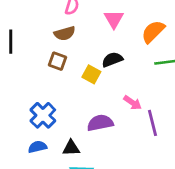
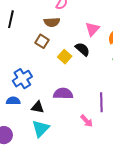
pink triangle: (114, 19) -> (92, 29), moved
black semicircle: (112, 60) -> (82, 49), turned 49
pink arrow: (132, 103) -> (87, 121), moved

